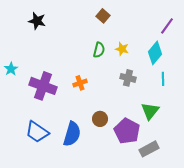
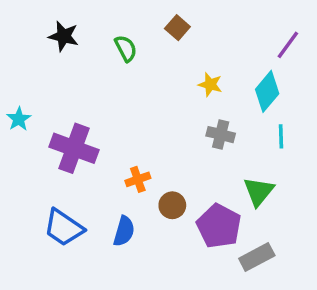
green semicircle: (99, 50) -> (126, 48), moved, turned -42
orange cross: (80, 83) -> (138, 179), moved
blue semicircle: (72, 134) -> (124, 231), size x0.7

